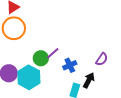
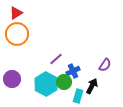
green circle: (41, 58) -> (64, 82), moved
cyan hexagon: (29, 77) -> (46, 84), moved

